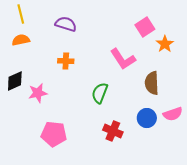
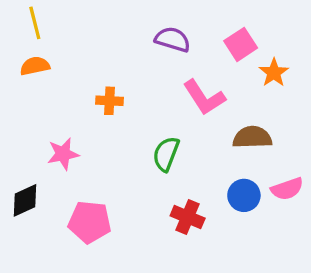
purple semicircle: (66, 24) -> (173, 39), moved
black diamond: (15, 81) -> (25, 200), moved
brown semicircle: (152, 83) -> (252, 137), turned 90

